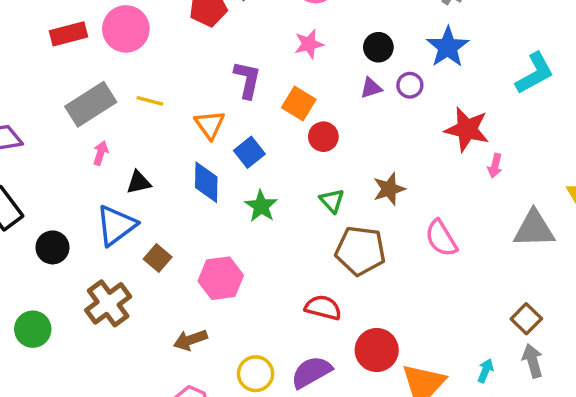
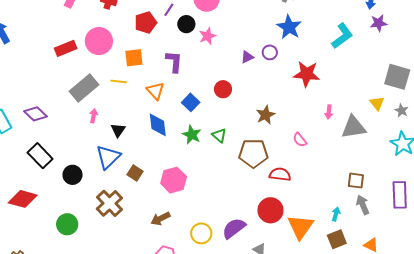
black circle: (378, 47) -> (186, 24), moved
orange square: (299, 104) -> (134, 58), moved, turned -30
blue square: (249, 152) -> (191, 102), moved
pink arrow: (495, 166) -> (329, 112), moved
black triangle: (139, 182) -> (118, 130), turned -35
green triangle: (332, 201) -> (219, 135), moved
pink semicircle: (441, 238) -> (300, 140), size x0.7
red semicircle: (323, 308) -> (280, 174), moved
brown square: (526, 319) -> (356, 181), turned -30

